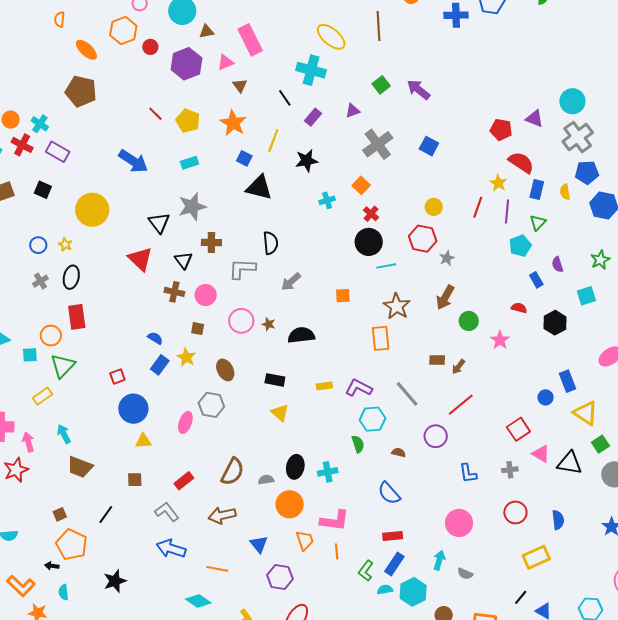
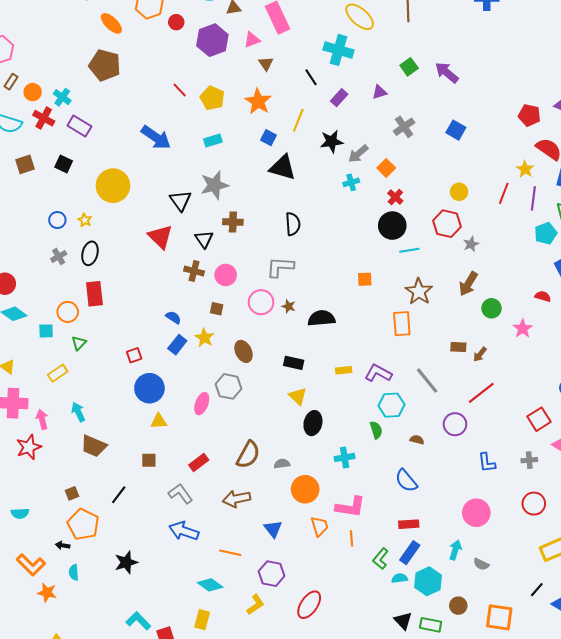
gray cross: (378, 144) -> (404, 127), size x0.7
gray L-shape: (242, 269) -> (280, 267), moved
gray arrow: (291, 282) -> (358, 154), moved
green triangle: (63, 366) -> (79, 343), size x0.6
black ellipse: (295, 467) -> (313, 423), moved
purple hexagon: (280, 577) -> (272, 574), moved

